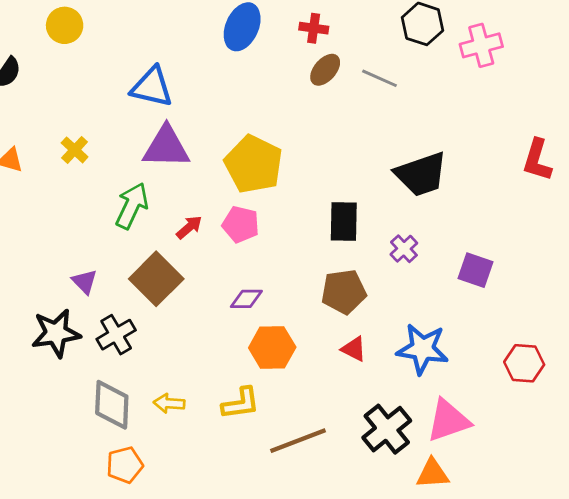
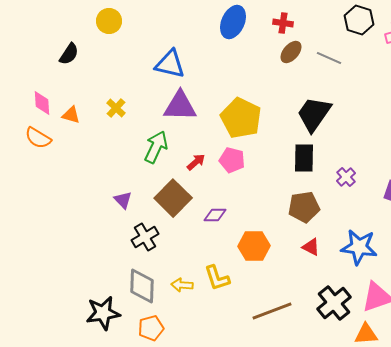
black trapezoid: (421, 174) -> (314, 114), moved, turned 144
purple diamond: (246, 299) -> (215, 215), moved
black star: (56, 333) -> (103, 313), moved
yellow L-shape: (241, 403) -> (217, 278), moved, turned 80

